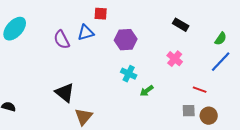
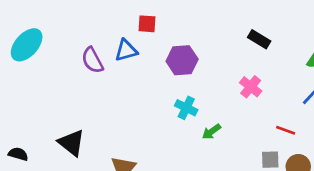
black triangle: (65, 93) -> (71, 143), moved

